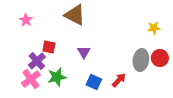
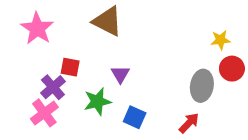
pink star: (26, 20) -> (37, 28), size x1.6
red circle: (160, 58) -> (232, 69), moved
green star: (57, 77) -> (97, 101), moved
red arrow: (119, 80) -> (189, 123), moved

